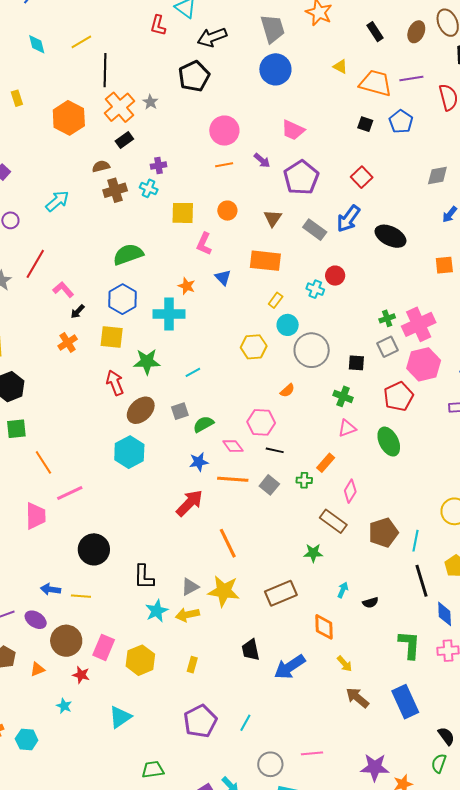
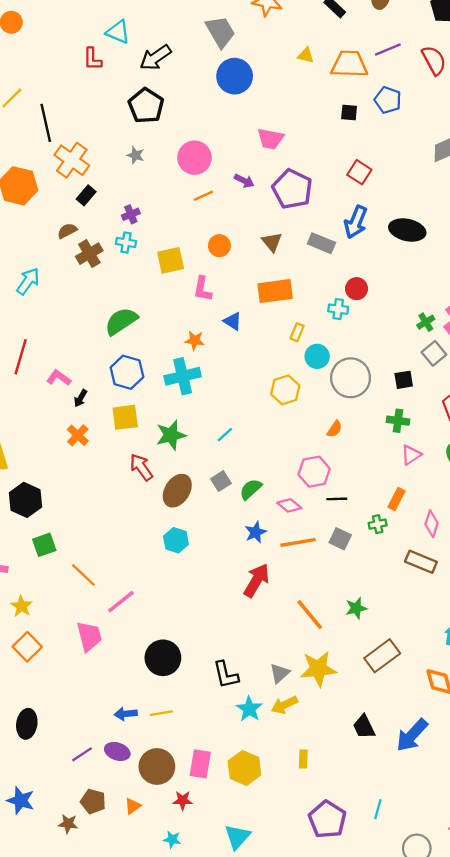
gray star: (150, 102) -> (136, 155), moved
cyan hexagon: (129, 452) -> (176, 540), size x0.7
green star: (313, 553) -> (356, 608), moved

